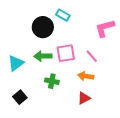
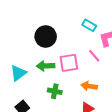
cyan rectangle: (63, 15) -> (89, 25), moved
pink line: (92, 56) -> (94, 56), moved

